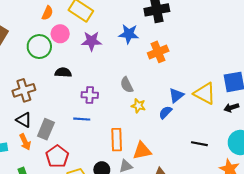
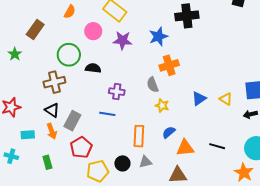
orange semicircle: (47, 13) -> (70, 12), moved
blue star: (129, 34) -> (158, 37), turned -30
green circle: (39, 47) -> (69, 55), moved
orange cross: (158, 52) -> (169, 65), moved
yellow triangle: (205, 93) -> (226, 99), size x0.6
blue semicircle: (165, 112) -> (169, 132), moved
orange triangle: (142, 151) -> (185, 148), moved

